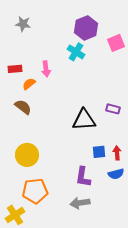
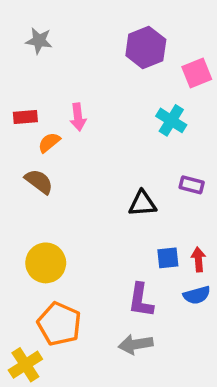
cyan cross: (76, 52) -> (171, 120), moved
black triangle: (84, 120) -> (142, 204), size x0.7
orange pentagon: (35, 191) -> (59, 324), turned 30

